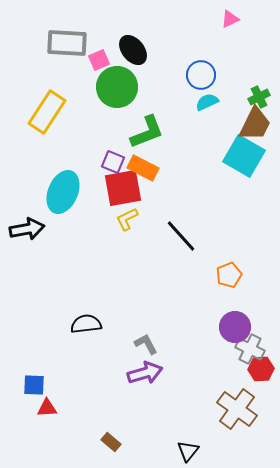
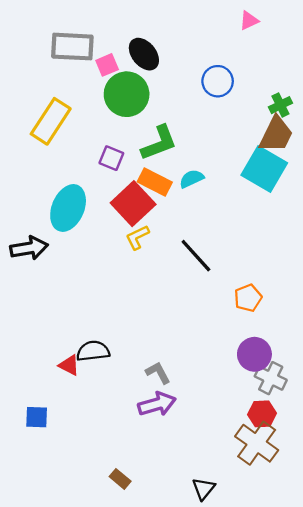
cyan semicircle: (207, 102) -> (192, 179), moved
purple square: (113, 162) -> (111, 158), moved
red square: (123, 188) -> (133, 204), turned -33
red hexagon: (261, 369) -> (262, 414), moved
red triangle: (47, 408) -> (69, 365), moved, turned 30

